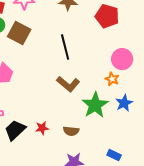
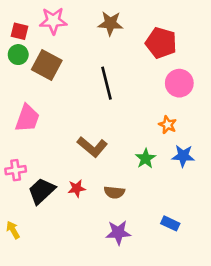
pink circle: (122, 59) -> (179, 83), moved
brown L-shape: (68, 84) -> (92, 147), moved
blue star: (124, 103) -> (183, 156), turned 30
green star: (95, 105) -> (145, 158), size x0.6

